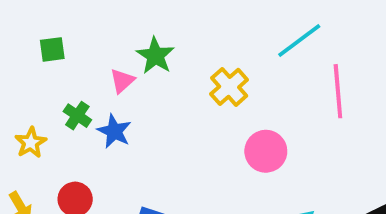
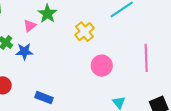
pink line: (338, 91) -> (146, 58), moved
blue star: (114, 131) -> (24, 51), turned -30

